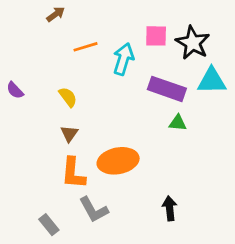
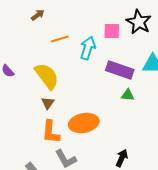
black star: (193, 43) -> (139, 22), moved
yellow semicircle: (68, 97) -> (47, 76), size x1.8
black arrow: (170, 208) -> (122, 158), turned 30

